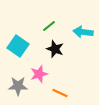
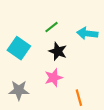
pink star: (39, 74) -> (54, 78), moved
orange line: (60, 93) -> (79, 98), moved, turned 49

